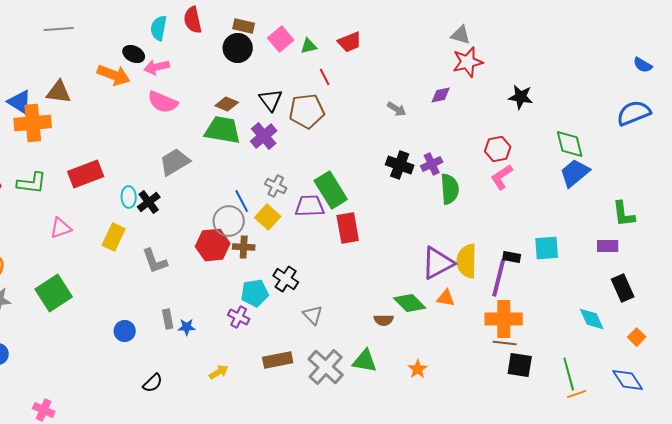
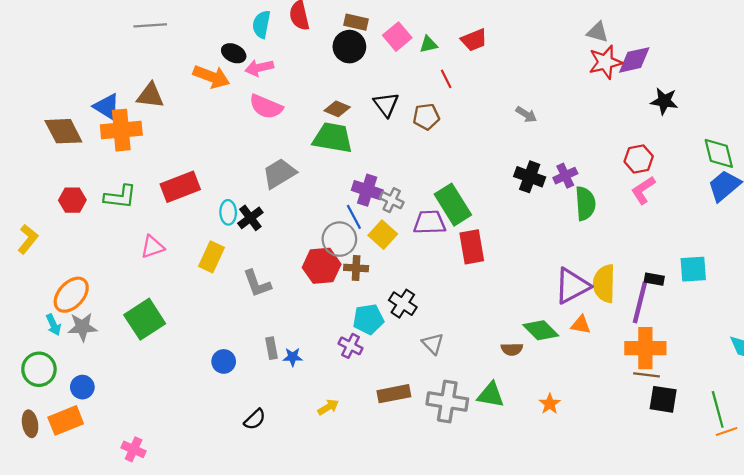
purple diamond: (441, 95) -> (634, 60), moved, size x1.5
brown pentagon: (307, 111) -> (426, 117), size x0.7
purple cross: (264, 136) -> (367, 190), moved, turned -32
gray cross: (326, 367) -> (447, 402), turned -33

